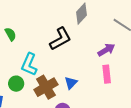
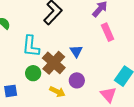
green circle: (16, 84) -> (33, 73), moved

